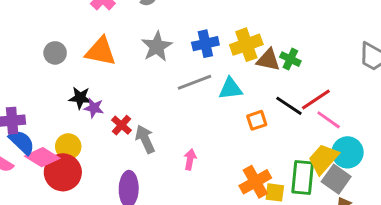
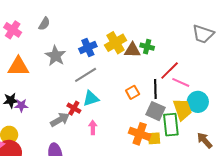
cyan triangle: (230, 89) -> (91, 98), moved
black line: (289, 106) -> (155, 89), moved, turned 66
red cross: (122, 125) -> (74, 108), moved
gray arrow: (145, 139) -> (60, 120), turned 96
yellow trapezoid: (323, 159) -> (182, 109), turned 130
gray square: (336, 179) -> (155, 111), moved
orange cross: (255, 182) -> (140, 134), turned -30

